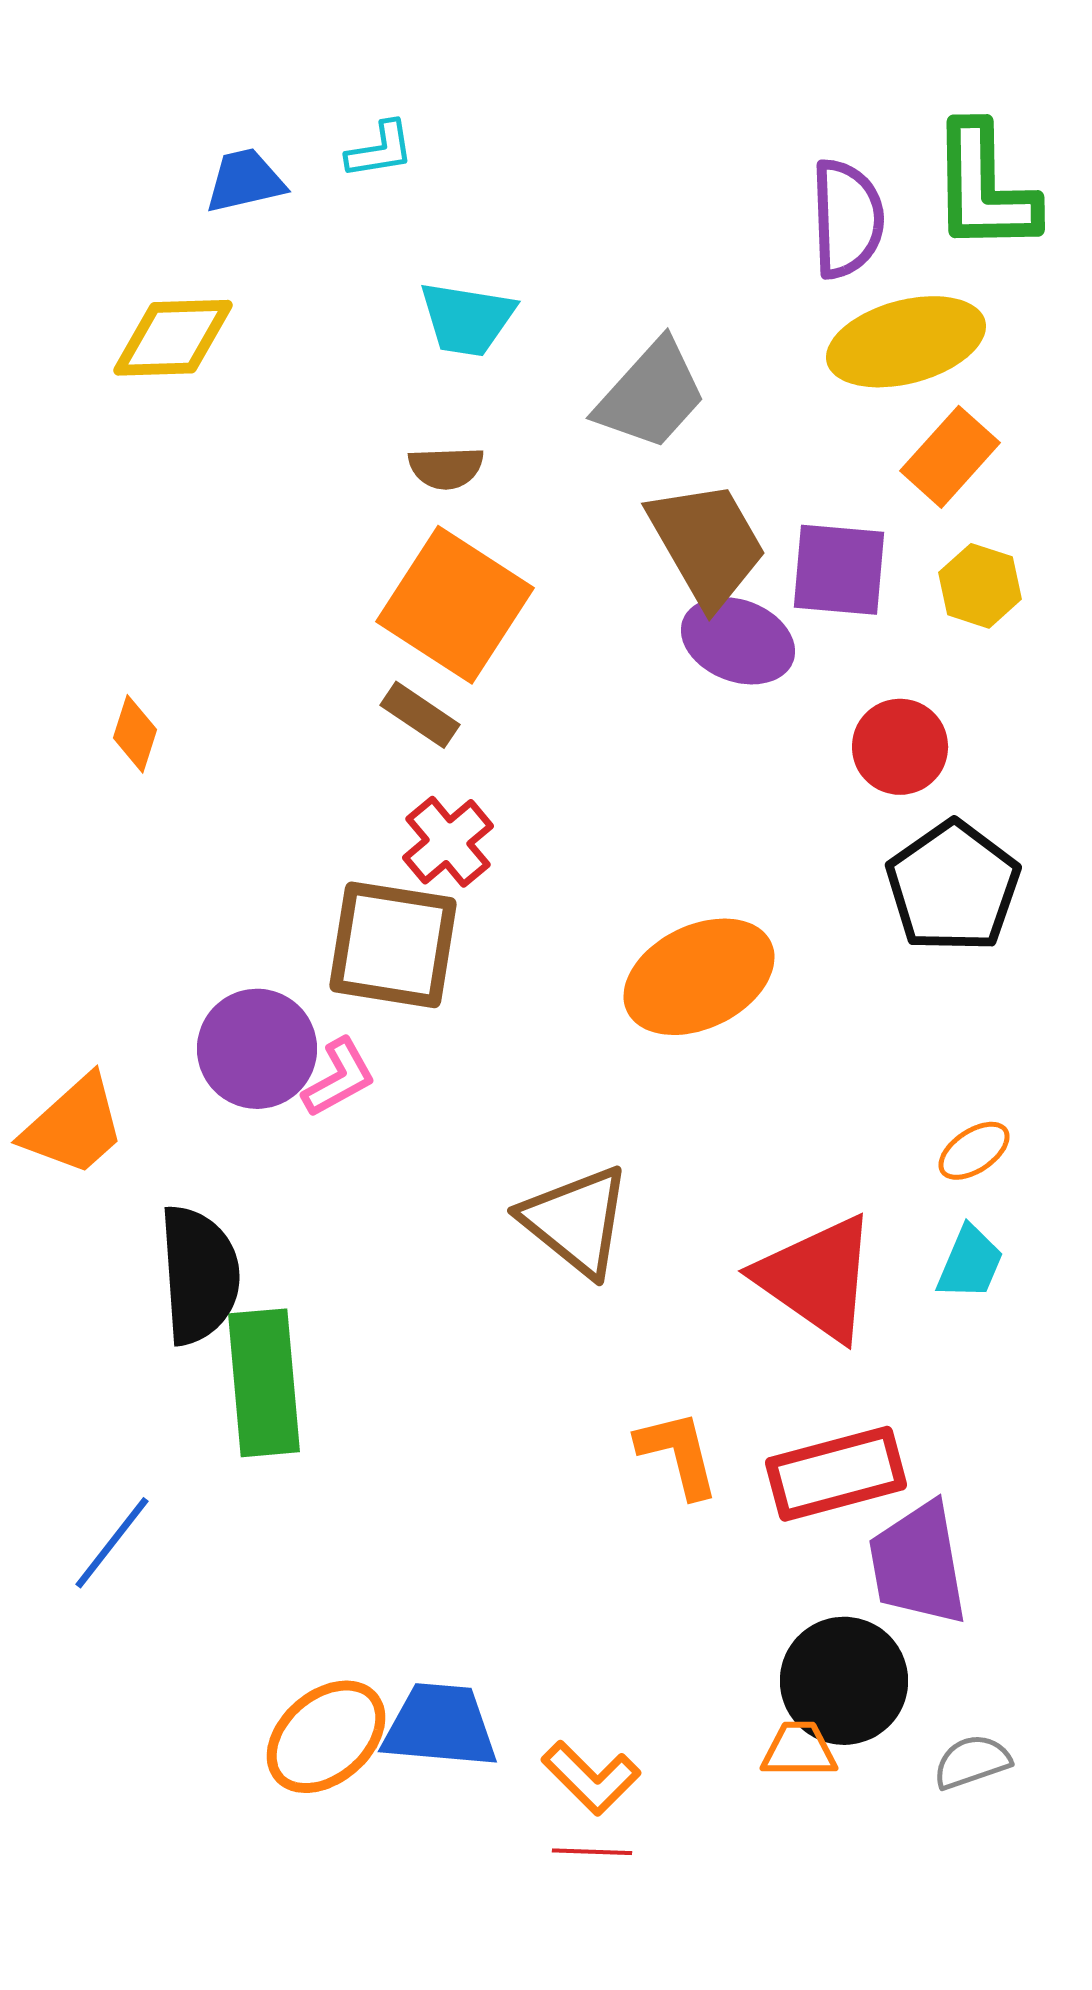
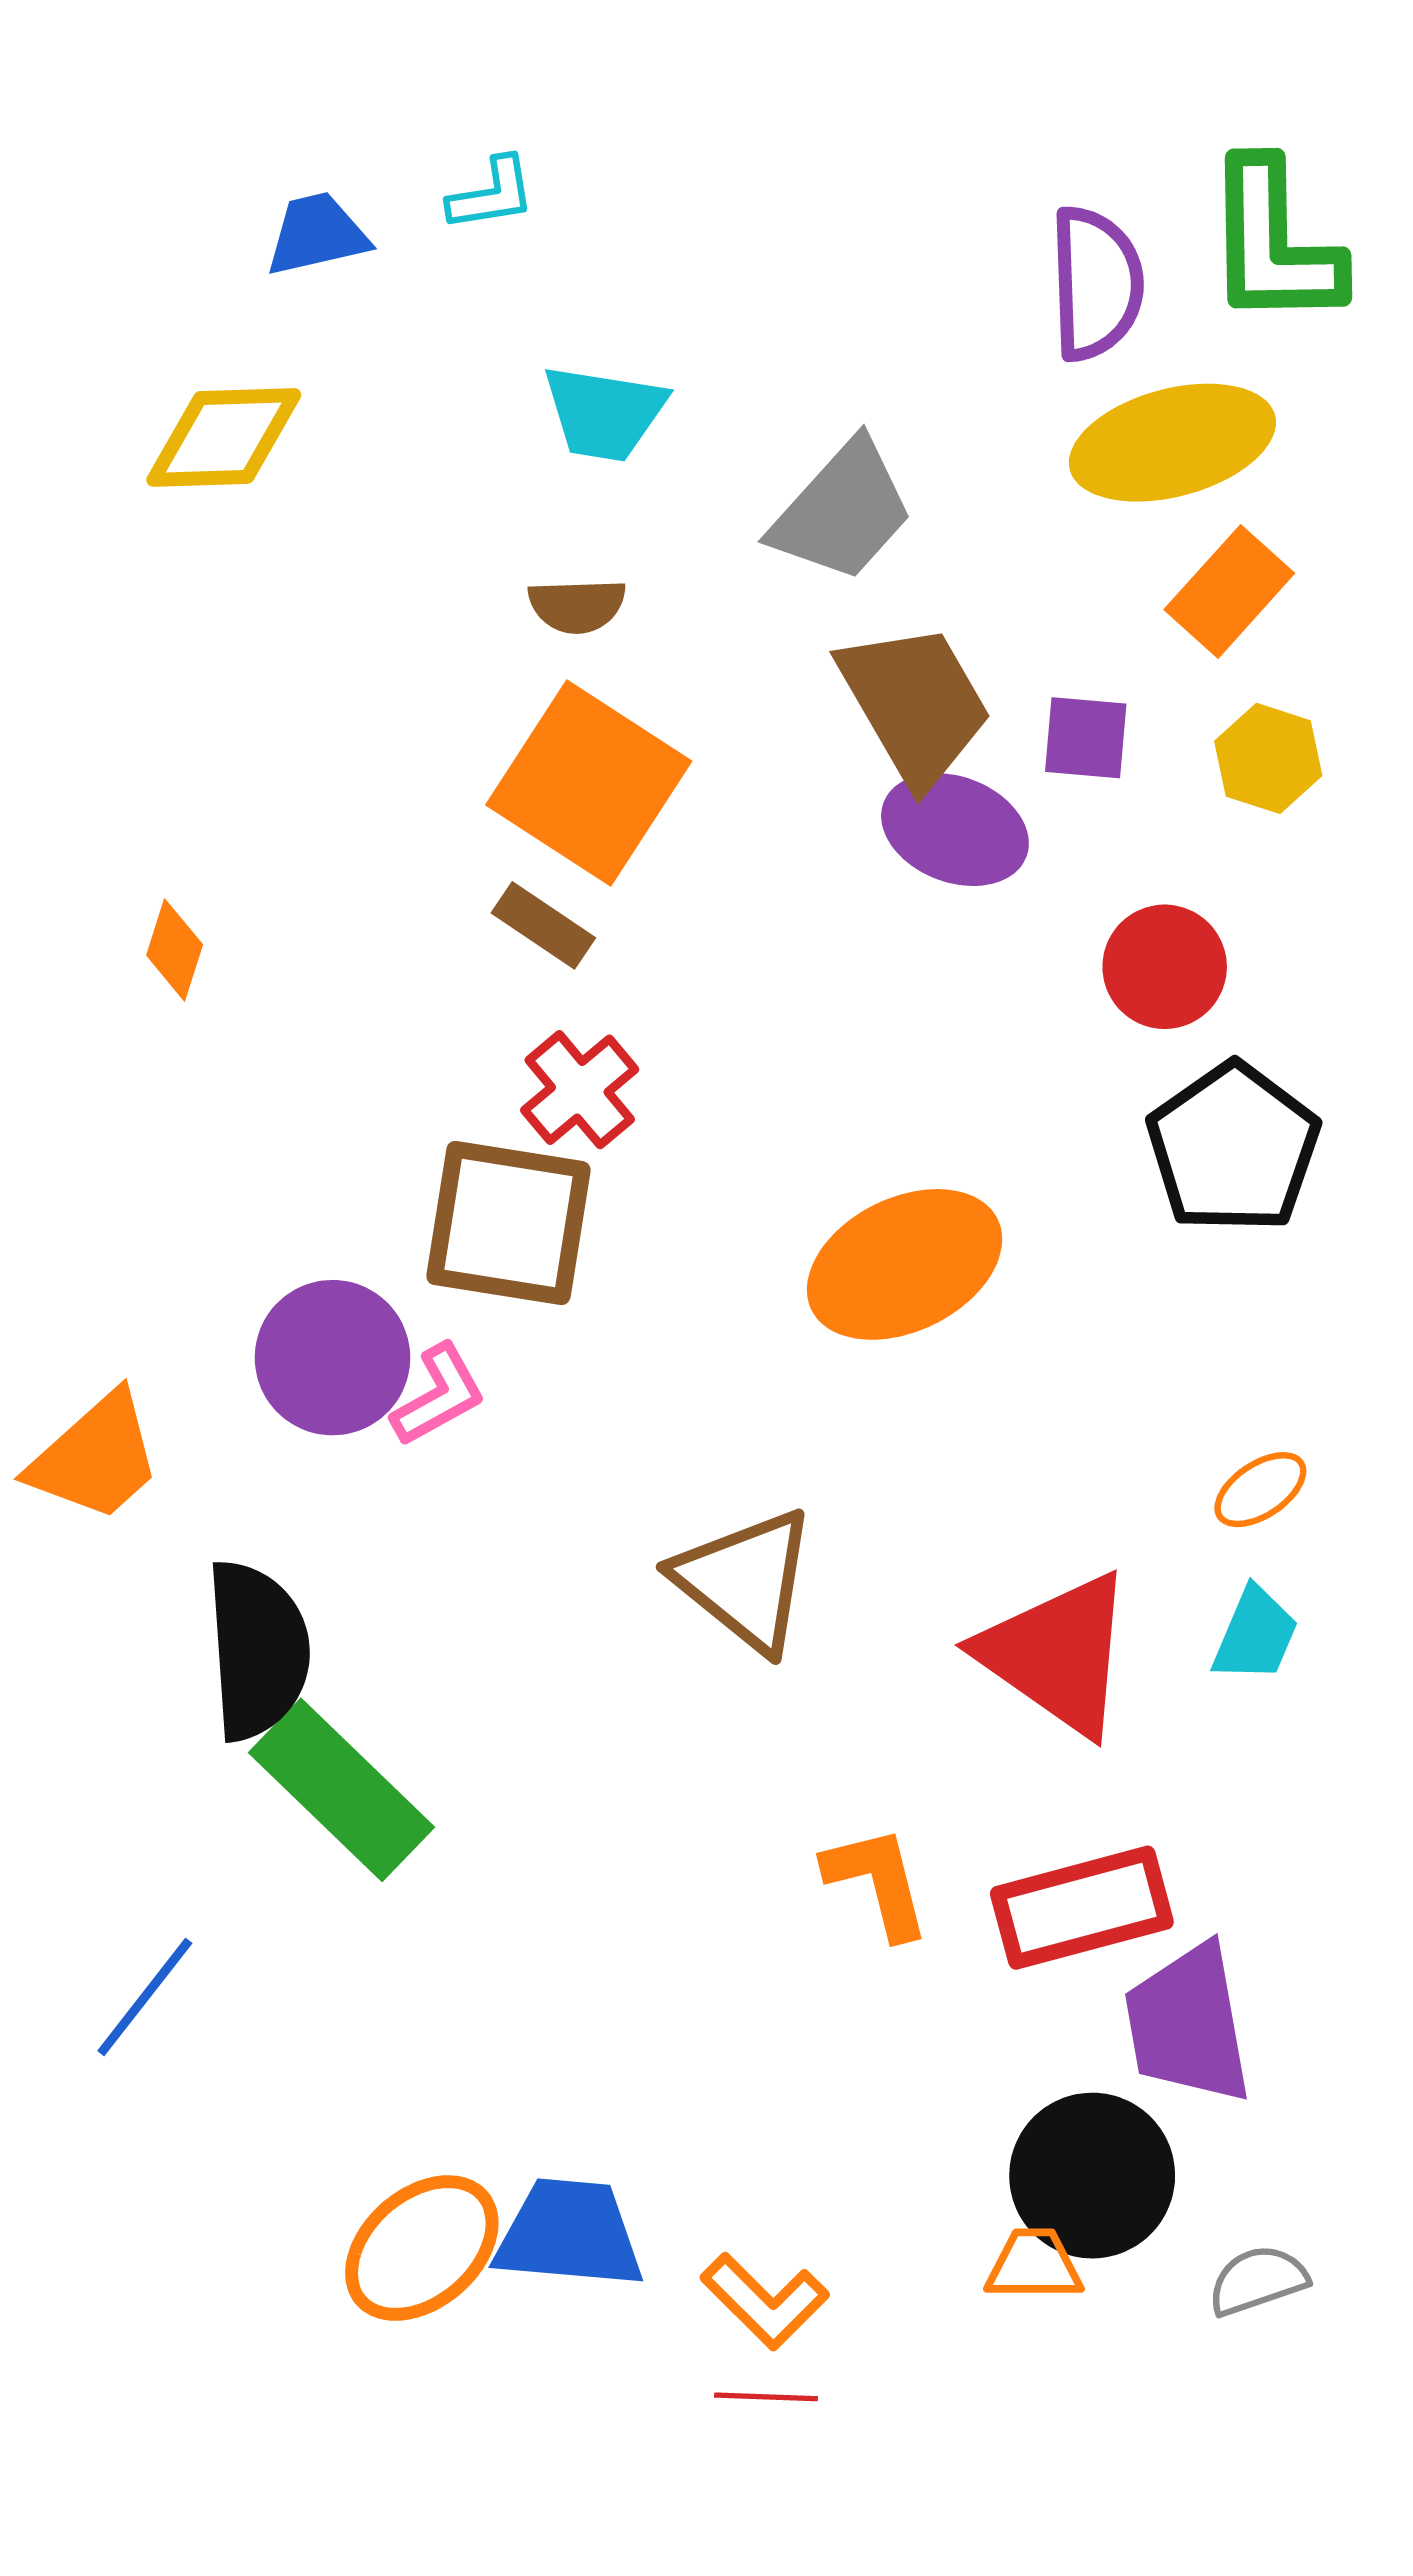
purple square: (839, 570) -> (1086, 738), size x0.7
green rectangle: (264, 1383) -> (342, 1790), turned -41

